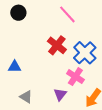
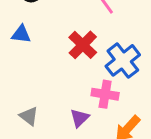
blue triangle: (15, 67) -> (21, 34), moved
pink cross: (75, 77) -> (105, 94), turned -30

